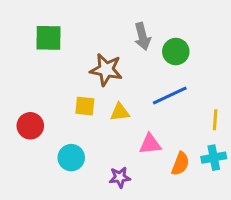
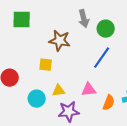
blue line: (170, 95) -> (102, 58), turned -30
yellow triangle: (120, 112) -> (59, 91), moved
purple star: (120, 177) -> (69, 112), size x1.5

